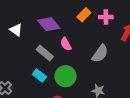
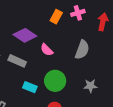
gray rectangle: (45, 53) -> (17, 61), moved

